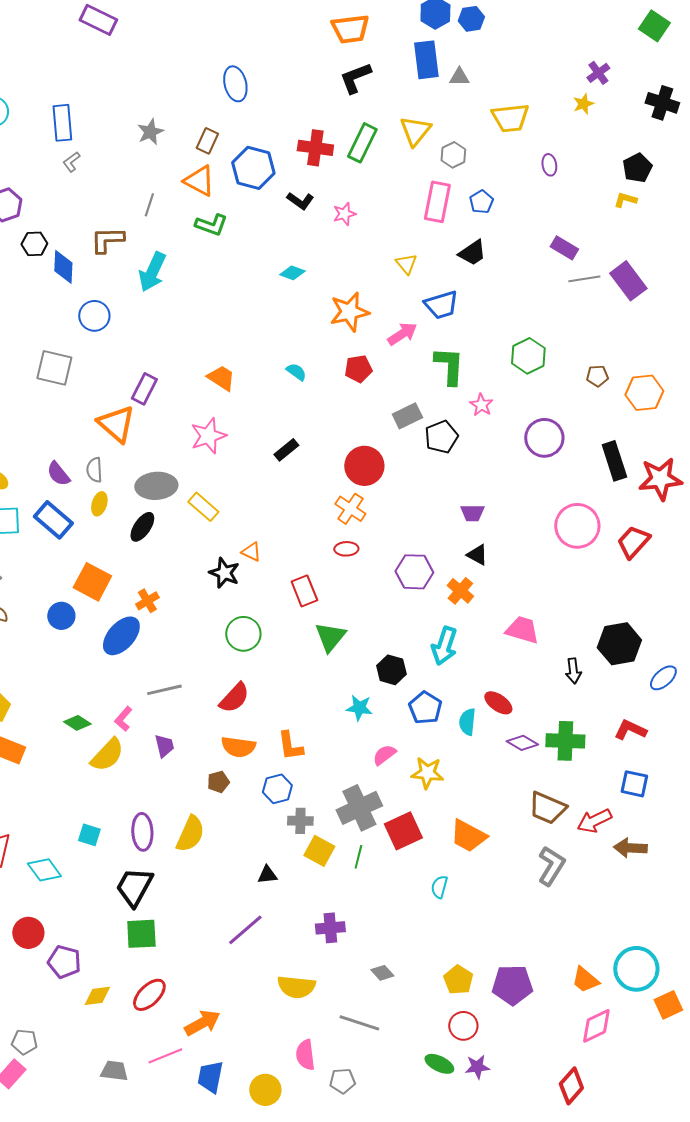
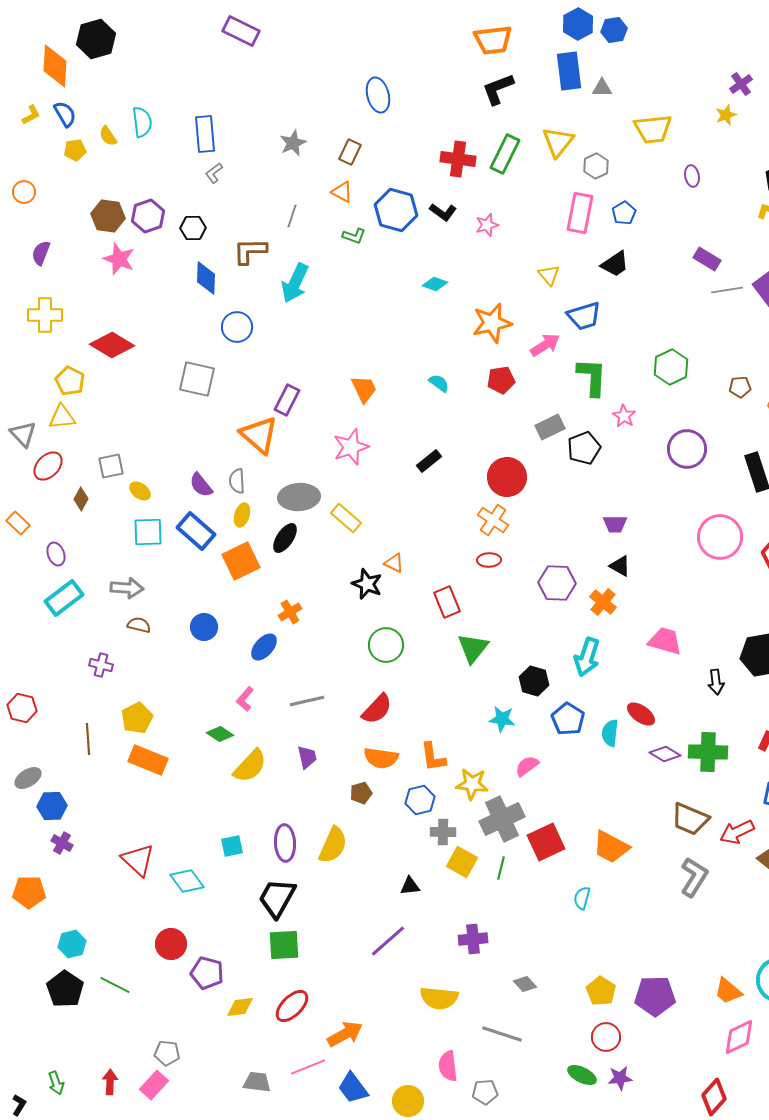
blue hexagon: (253, 168) -> (396, 210), moved
orange triangle: (199, 181) -> (342, 192), size x0.7
green L-shape: (211, 225) -> (354, 236), size x0.7
black hexagon: (34, 244) -> (193, 228), moved
orange trapezoid: (221, 378) -> (364, 389), turned 32
orange square: (92, 582) -> (241, 561), moved, turned 36
blue ellipse: (121, 636) -> (264, 647), size x0.7
pink L-shape: (123, 719) -> (245, 699), moved
yellow star: (427, 773) -> (472, 784), moved
cyan square: (89, 835) -> (232, 846), turned -30
blue trapezoid: (210, 1077) -> (353, 1088), turned -48

